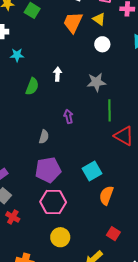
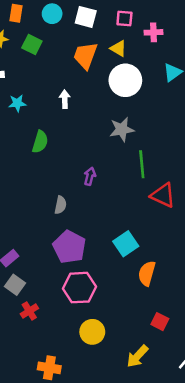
white circle: (102, 44) -> (125, 80), size x1.6
white arrow: (58, 74) -> (65, 99), moved
purple arrow: (68, 116) -> (90, 176), turned 32
purple pentagon: (48, 170) -> (69, 247), turned -30
red cross: (13, 217) -> (29, 311), turned 32

